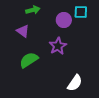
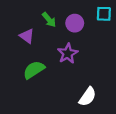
green arrow: (33, 10) -> (49, 20), moved, turned 64
cyan square: (81, 12) -> (104, 14), moved

